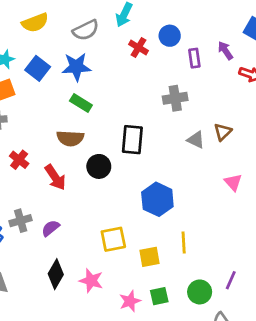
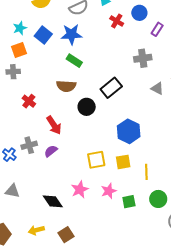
purple rectangle: (194, 58) -> (157, 29), turned 40
black rectangle: (132, 140) -> (111, 88), turned 45
red arrow: (55, 177) -> (54, 125), moved
yellow line: (184, 243) -> (146, 172), moved
yellow square: (149, 257) -> (123, 162), moved
black diamond: (56, 274) -> (53, 201), moved, turned -65
pink star: (91, 281) -> (80, 190), turned 30
pink star: (130, 301) -> (109, 191), moved

